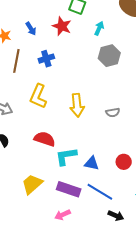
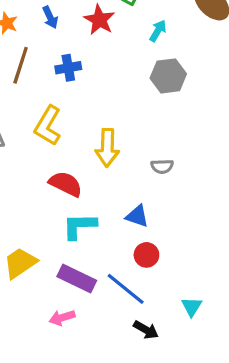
red semicircle: (45, 139) -> (66, 184), moved
red circle: (124, 162) -> (146, 255), moved
blue triangle: (92, 163) -> (137, 216), moved

